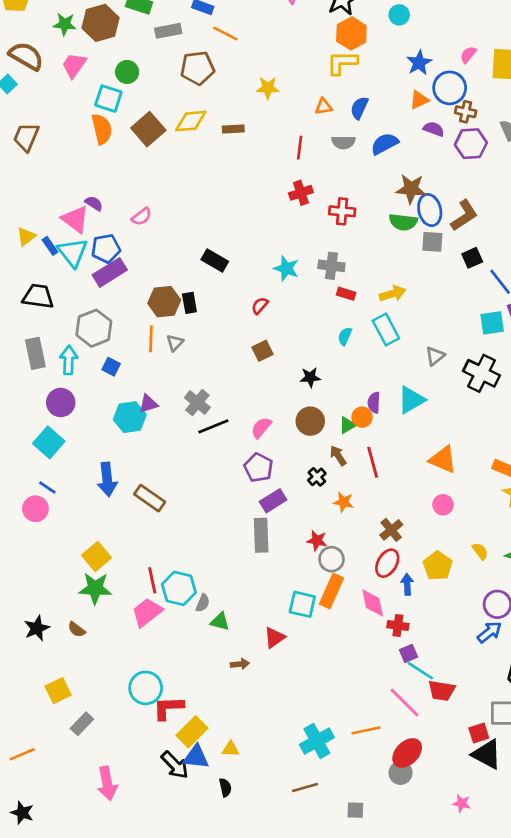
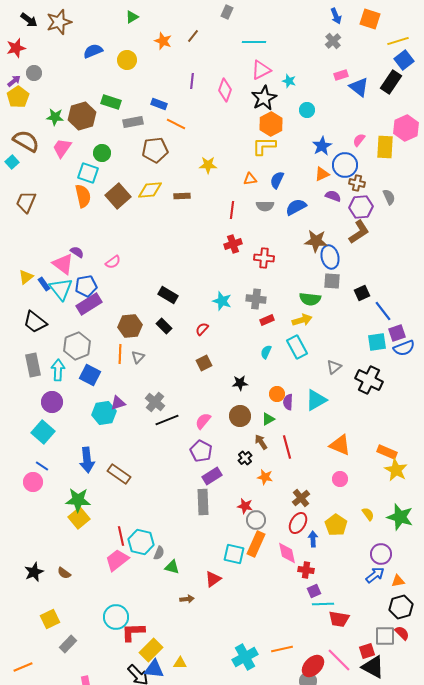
brown L-shape: (464, 215) -> (359, 232), moved
green semicircle: (403, 222) -> (310, 299), moved
red rectangle: (346, 294) -> (267, 320), turned -40
black trapezoid: (38, 296) -> (35, 322), turned -150
black rectangle: (189, 303) -> (164, 326), moved, turned -35
blue square: (111, 367) -> (90, 375), size x1.5
orange circle: (362, 417) -> (277, 394), moved
green star: (95, 588) -> (78, 500), moved
cyan line: (420, 671) -> (323, 604), turned -35
pink line: (404, 703) -> (339, 660), moved

